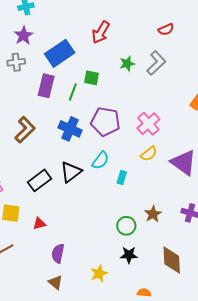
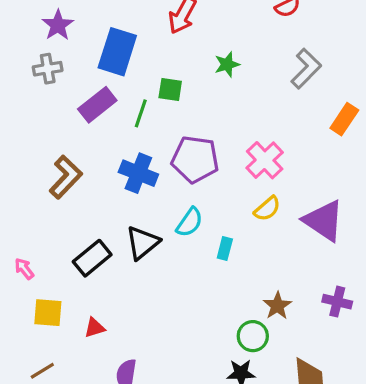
blue rectangle: (60, 53) -> (117, 52), turned -36
gray L-shape: (156, 63) -> (306, 69), moved
purple rectangle: (46, 86) -> (97, 105), turned 40
green circle: (126, 226) -> (253, 336), moved

